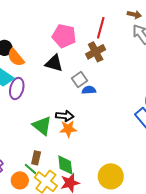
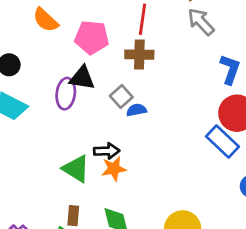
brown cross: (96, 52) -> (139, 55), turned 36
orange semicircle: (16, 58) -> (46, 20), moved
purple ellipse: (17, 88) -> (66, 94), moved

